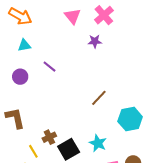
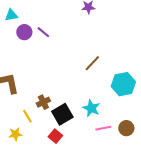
cyan triangle: (24, 45) -> (11, 15), moved
purple circle: (20, 77) -> (24, 32), moved

